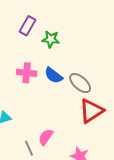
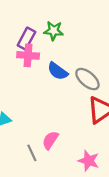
purple rectangle: (27, 26) -> (26, 39), moved
pink cross: (27, 73) -> (28, 55), moved

